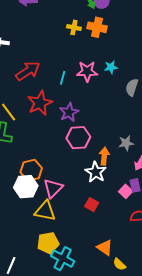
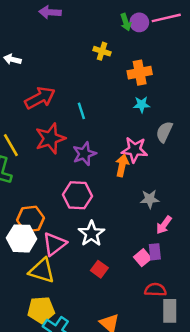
orange cross: (97, 27) -> (140, 73), moved, turned -30
pink star: (87, 71) -> (135, 150), moved
cyan line: (63, 78) -> (81, 111), turned -40
pink hexagon: (78, 138) -> (77, 195), moved
orange arrow: (104, 156) -> (122, 165), moved
white star: (96, 172) -> (91, 234), moved

